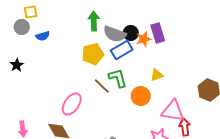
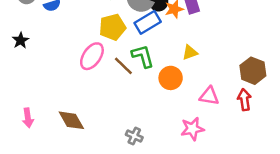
pink ellipse: (72, 104) -> (92, 56), moved
pink triangle: (173, 111) -> (209, 96), size x0.7
red arrow: (185, 127) -> (244, 100), moved

